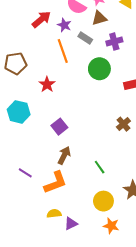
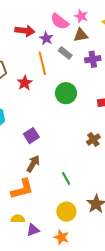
red arrow: (41, 19) -> (25, 31), turned 42
green circle: (99, 69) -> (66, 93), moved
red star: (47, 84) -> (25, 83), moved
orange star: (111, 226) -> (61, 237), moved

